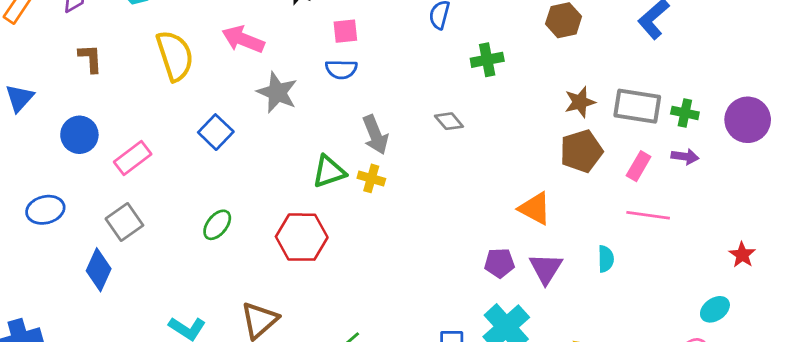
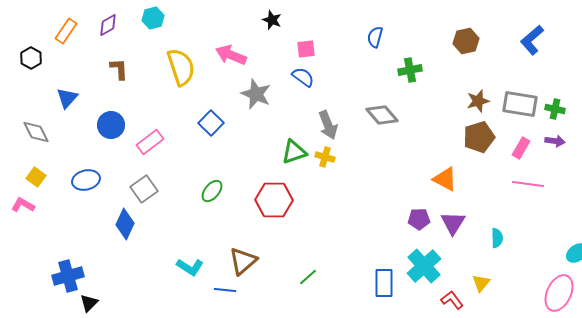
blue semicircle: (341, 69) -> (303, 77), turned -145
gray diamond: (449, 121) -> (382, 115), size x1.5
cyan semicircle: (606, 259) -> (497, 238), moved

